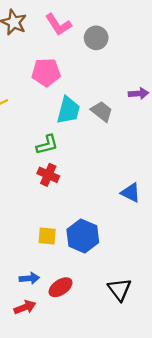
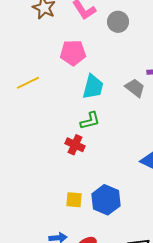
gray trapezoid: (102, 111) -> (135, 88), moved
green L-shape: (47, 145) -> (90, 121), moved

